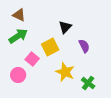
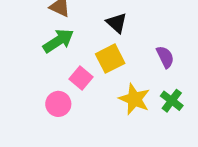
black triangle: (65, 27) -> (117, 23), moved, turned -32
green cross: (88, 83) -> (172, 101), moved

